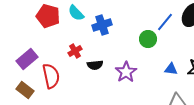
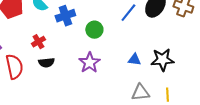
green circle: (148, 39) -> (94, 30), moved
black semicircle: (95, 65) -> (46, 63), moved

